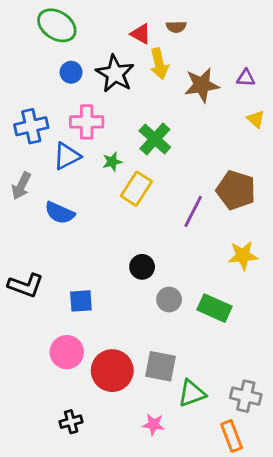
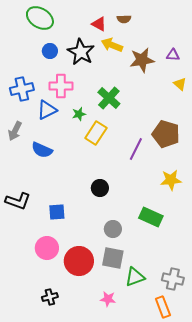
yellow arrow: (159, 64) -> (112, 45), turned 125
gray circle: (169, 300) -> (113, 229), moved

